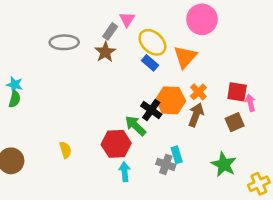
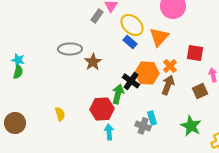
gray ellipse: (64, 42) -> (70, 49), moved
brown star: (105, 52) -> (93, 62), moved
red square: (237, 92) -> (195, 53), moved
green arrow: (136, 126) -> (118, 94), turned 60

